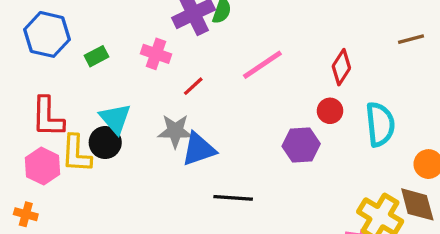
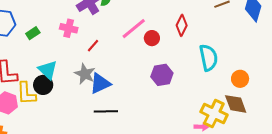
red circle: (330, 111) -> (152, 38), moved
gray star: (175, 131) -> (85, 74), turned 30
black line: (233, 198) -> (106, 111), moved

